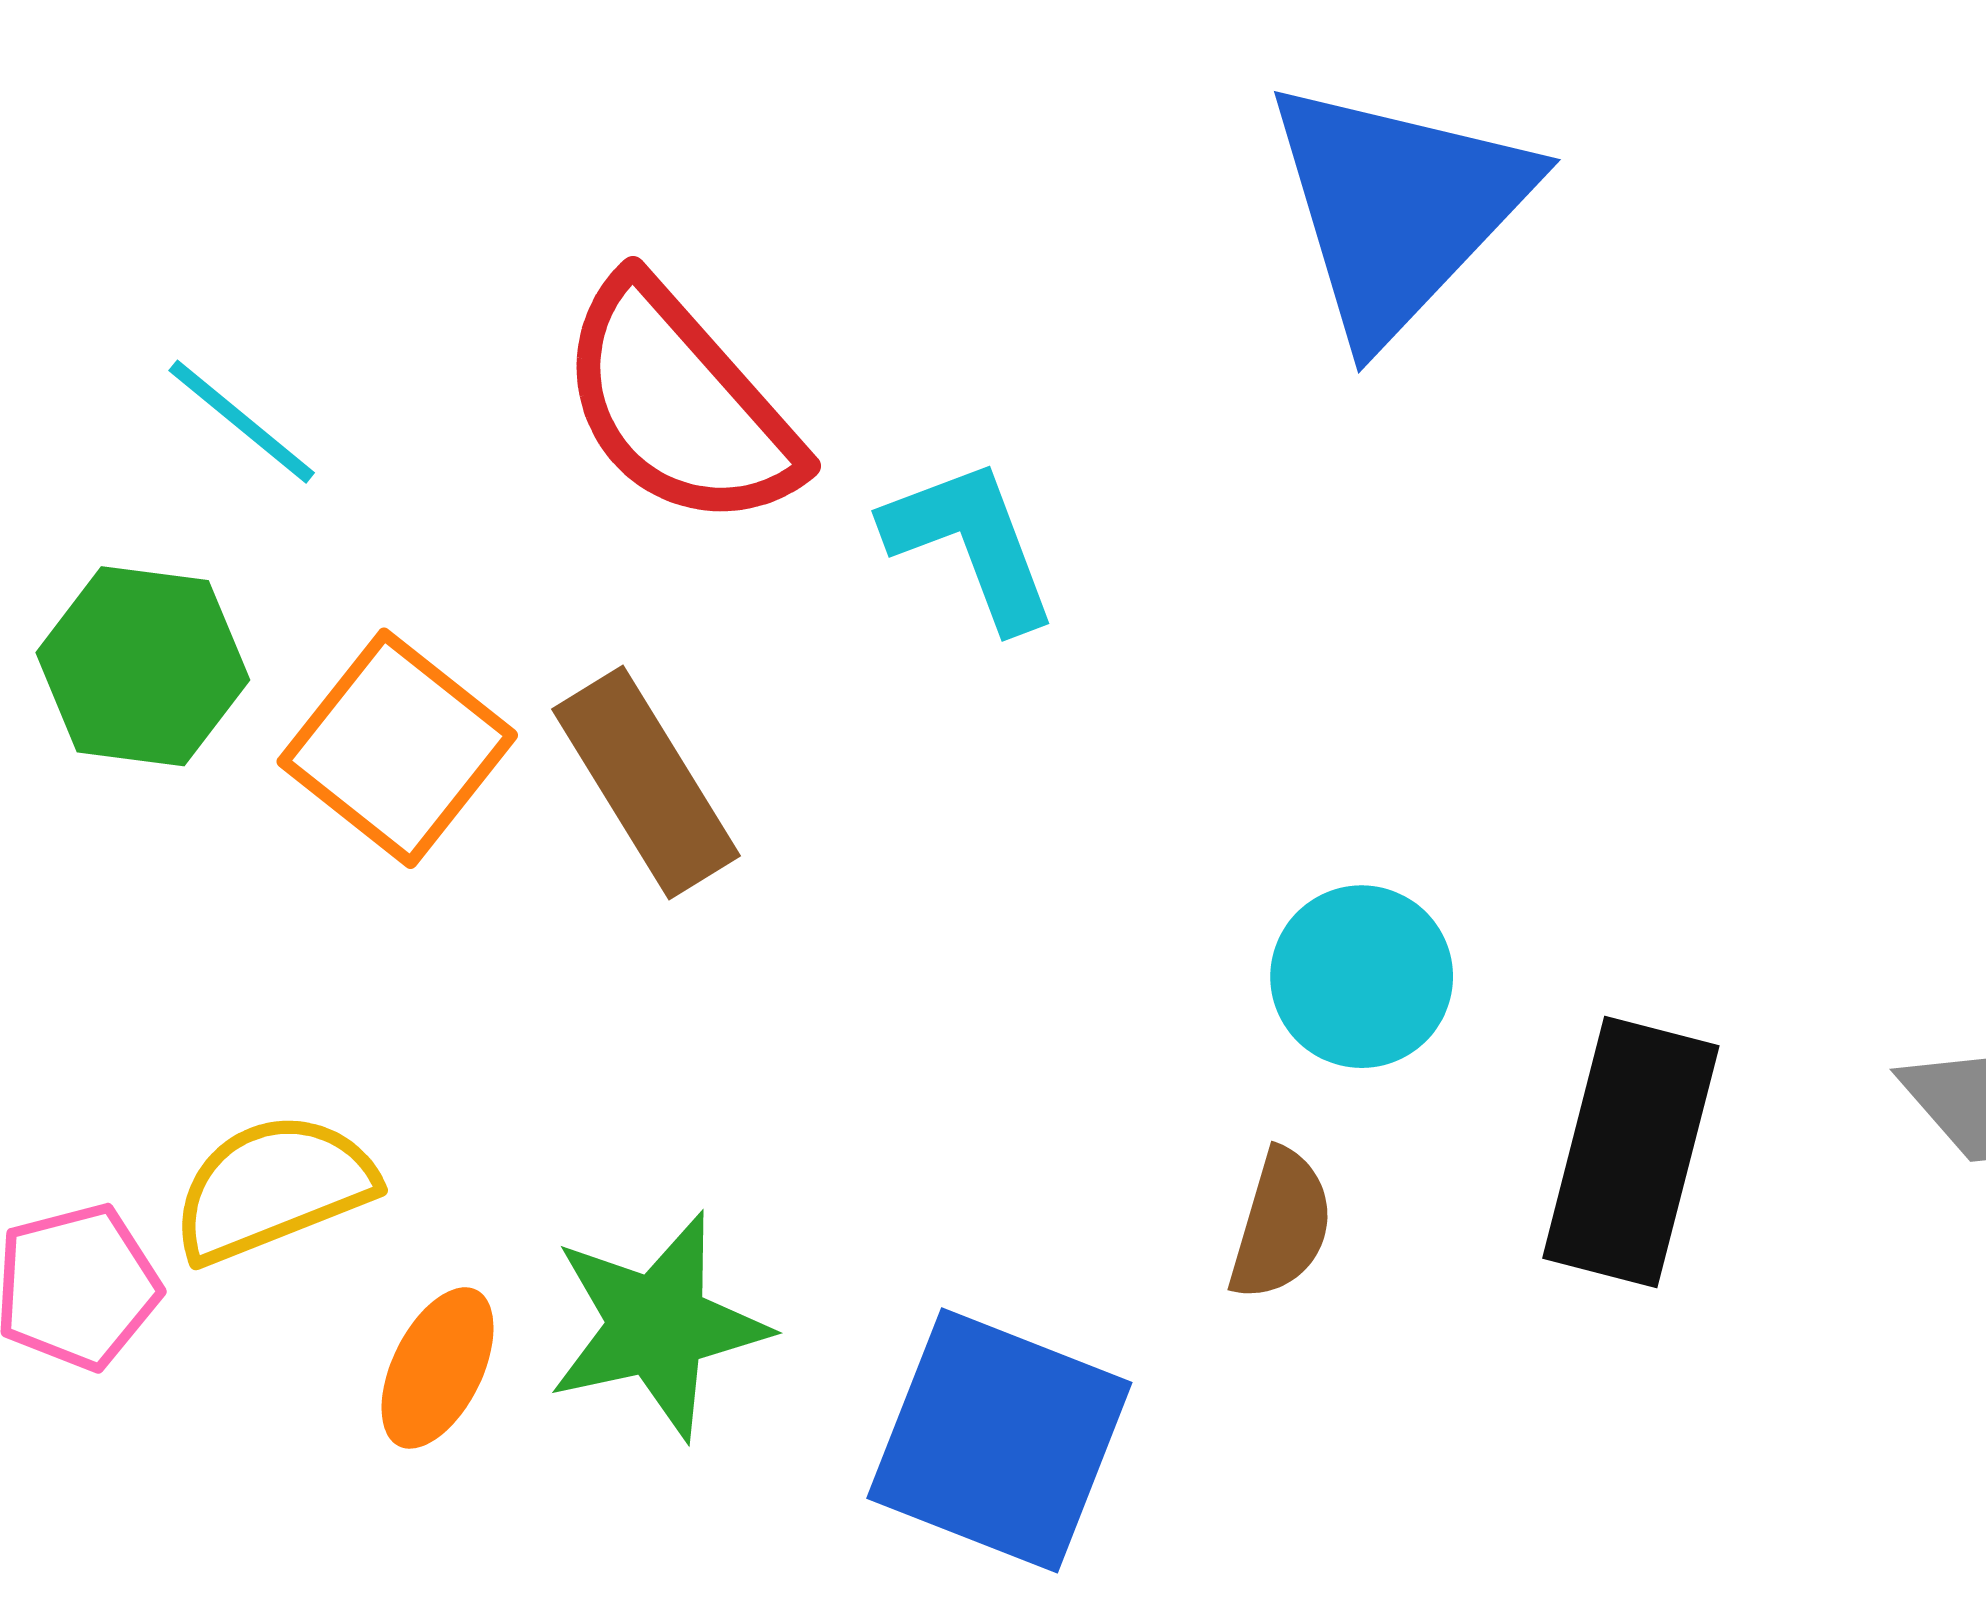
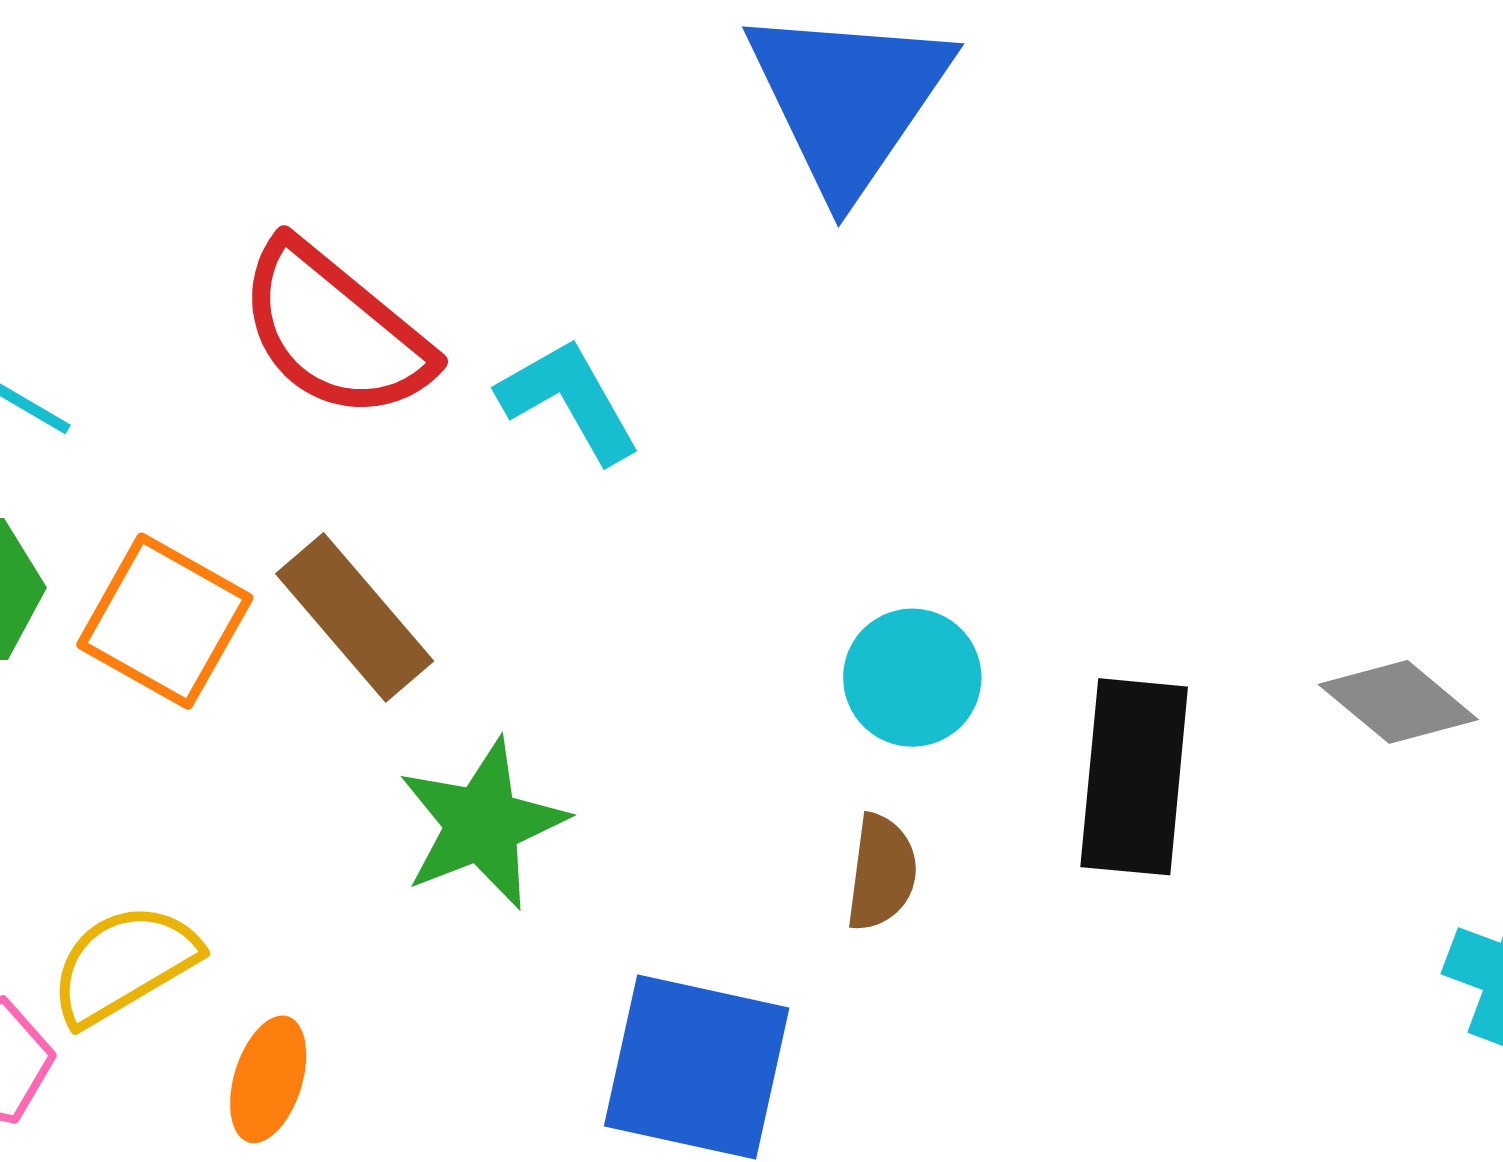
green star: (658, 1326) -> (482, 824), moved

